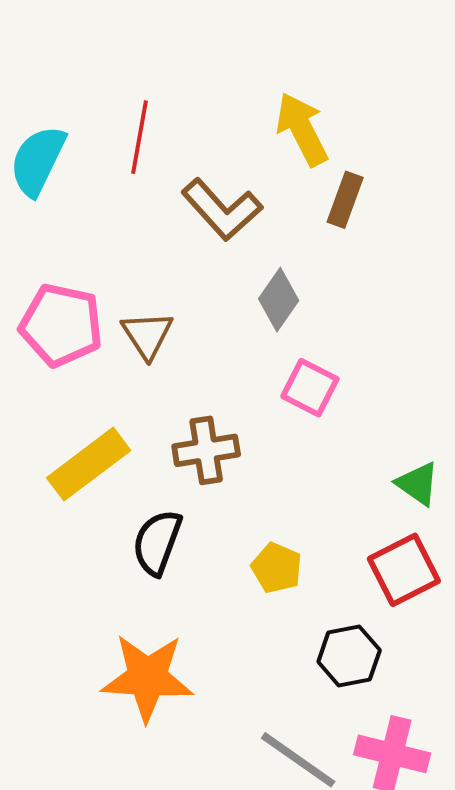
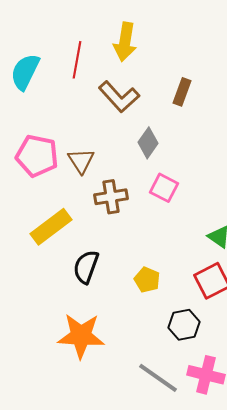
yellow arrow: (302, 129) -> (125, 42), moved, turned -144
brown cross: (206, 450) -> (111, 197), moved

